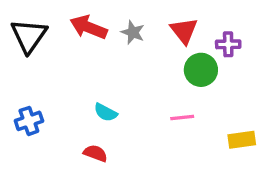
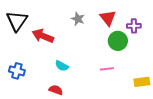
red arrow: (89, 27) -> (43, 36), moved
blue cross: (29, 121) -> (17, 71), turned 35

